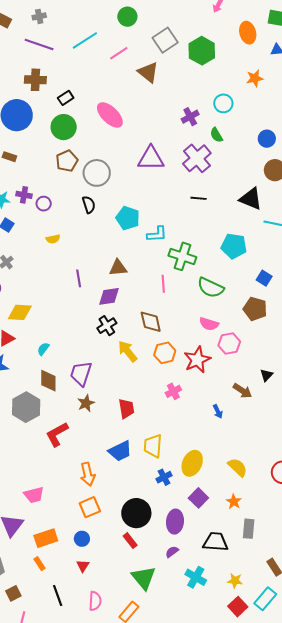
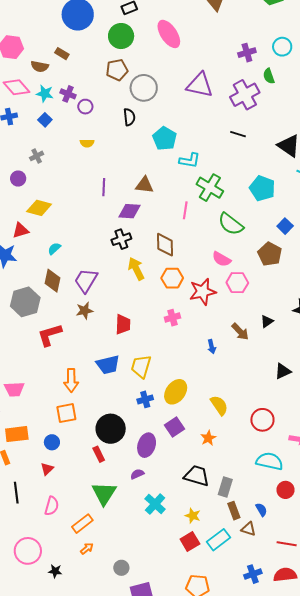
gray rectangle: (249, 529) -> (225, 487), moved
black trapezoid: (215, 542) -> (197, 476), moved

